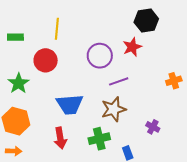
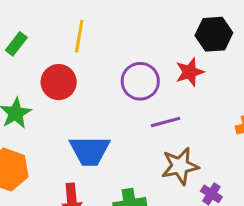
green rectangle: (15, 37) -> (16, 44), turned -56
brown star: (114, 109) -> (180, 166), moved

